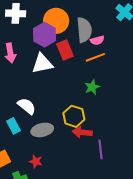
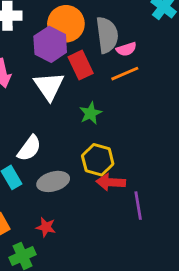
white triangle: (42, 64) -> (49, 86), turned -50
green star: (92, 87) -> (91, 113), moved
white semicircle: (27, 106) -> (29, 148), turned 90

